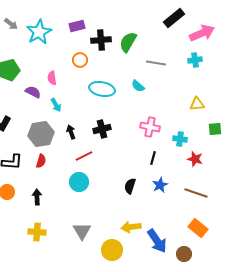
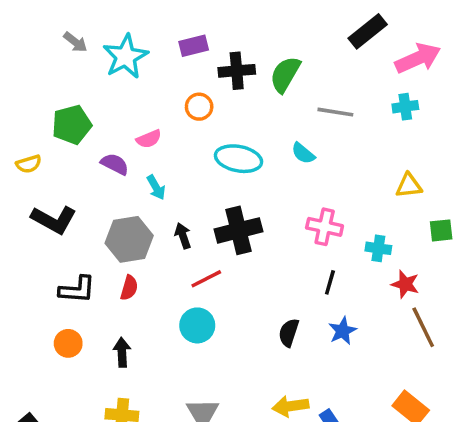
pink semicircle: (52, 78) -> (149, 139), turned -104
black cross: (102, 129) -> (238, 230), size x1.4
brown line: (196, 193) -> (423, 327), moved, turned 45

